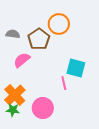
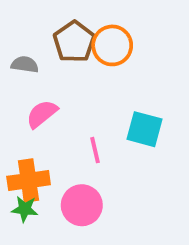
brown pentagon: (39, 39) -> (74, 42), moved
pink line: (64, 83) -> (95, 150), moved
orange cross: (15, 95) -> (29, 181), turned 35

